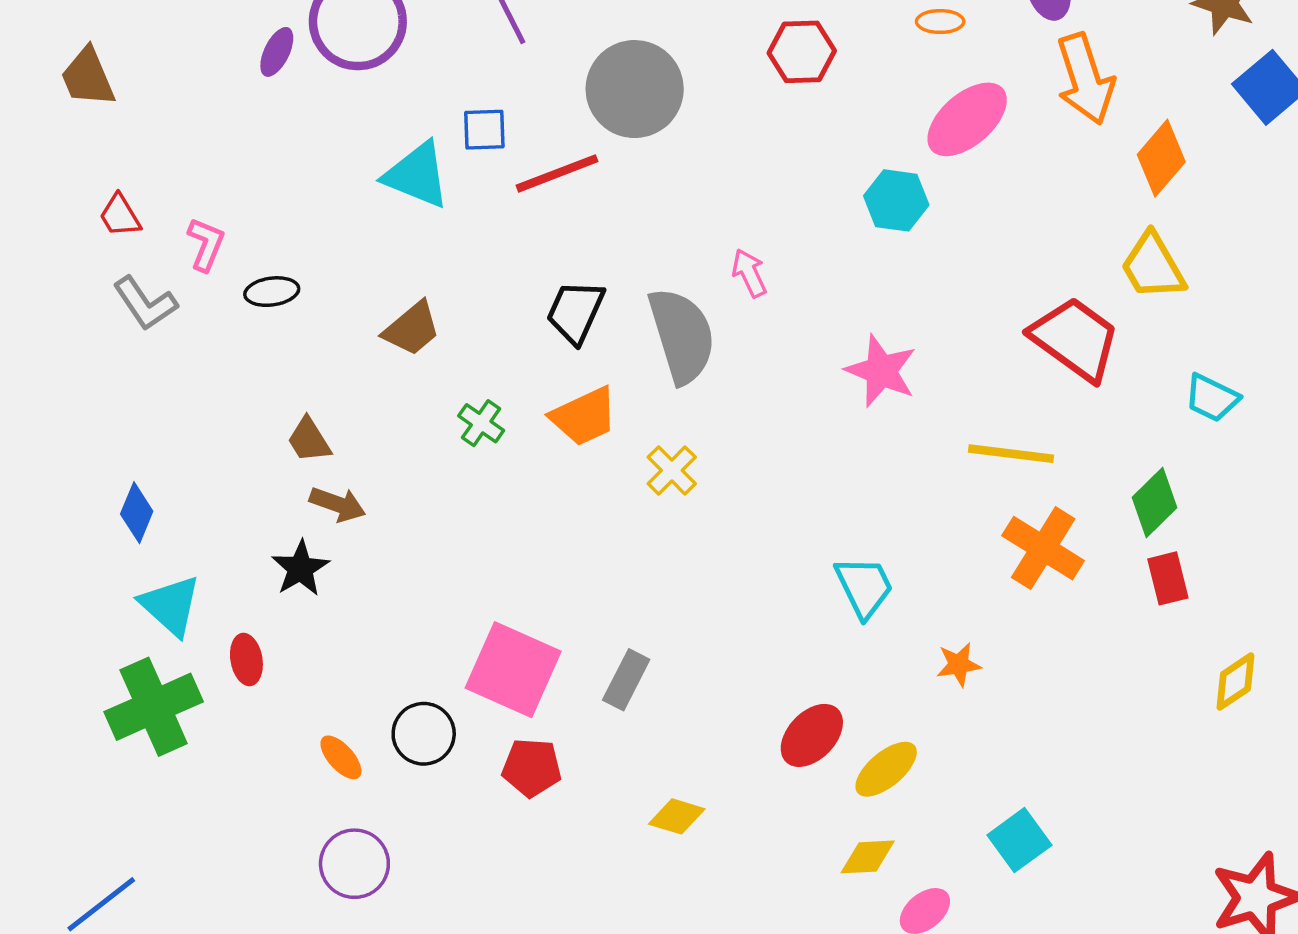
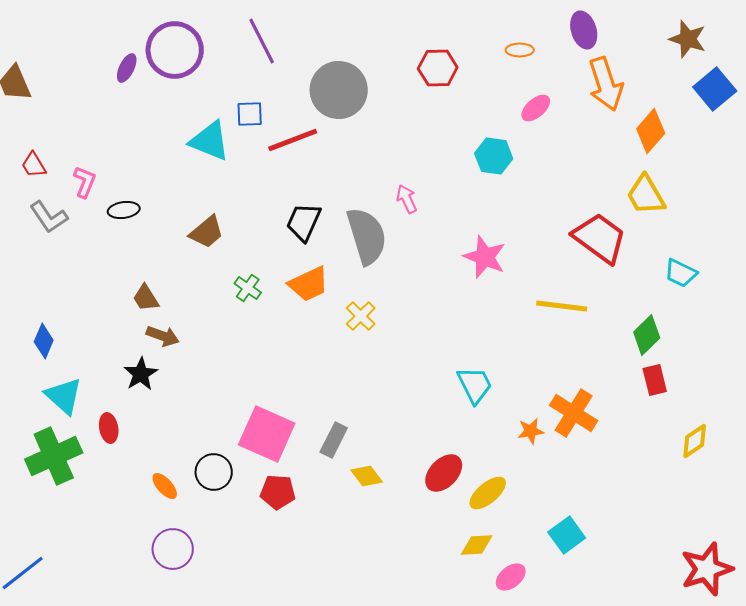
pink ellipse: (967, 119) -> (536, 108), size x0.6
orange cross: (1043, 548) -> (574, 413), moved
yellow diamond: (677, 816) -> (367, 476), moved, turned 36

